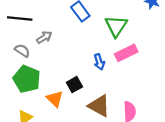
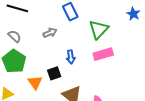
gray arrow: (44, 37) -> (50, 33), moved
blue arrow: (99, 62) -> (71, 57), moved

